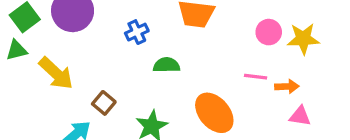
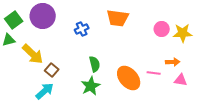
green semicircle: (166, 65) -> (95, 64), moved, turned 77
pink line: (256, 77) -> (154, 73), moved
brown square: (104, 103) -> (52, 70), moved

